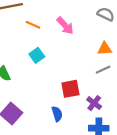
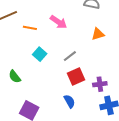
gray line: (103, 70) -> (70, 56), moved
purple cross: (94, 103) -> (100, 84), turned -32

